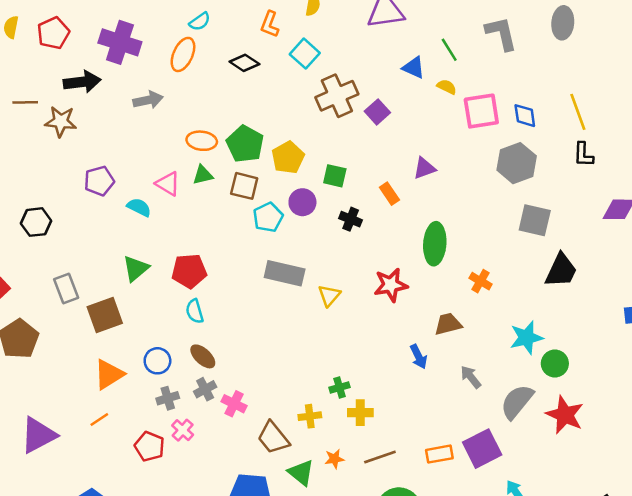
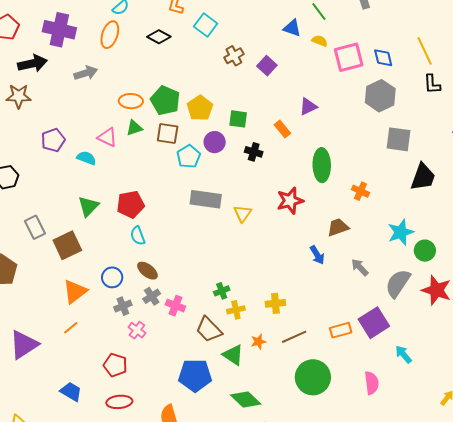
brown cross: (337, 96) -> (234, 56), size x0.6
green cross: (340, 387) -> (222, 291), moved
red pentagon: (149, 446) -> (115, 365), moved

